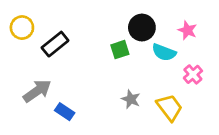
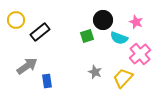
pink cross: (193, 74) -> (140, 54), size x1.5
yellow trapezoid: (169, 107) -> (123, 78), turned -100
blue rectangle: (65, 112) -> (47, 81), turned 48

